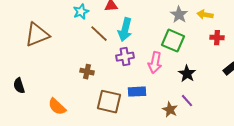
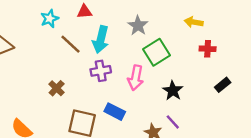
gray star: (179, 15) -> (138, 26), moved
green square: (173, 41) -> (156, 52), turned 35
brown cross: (87, 72) -> (57, 88), turned 32
blue rectangle: (137, 92) -> (115, 112), turned 30

